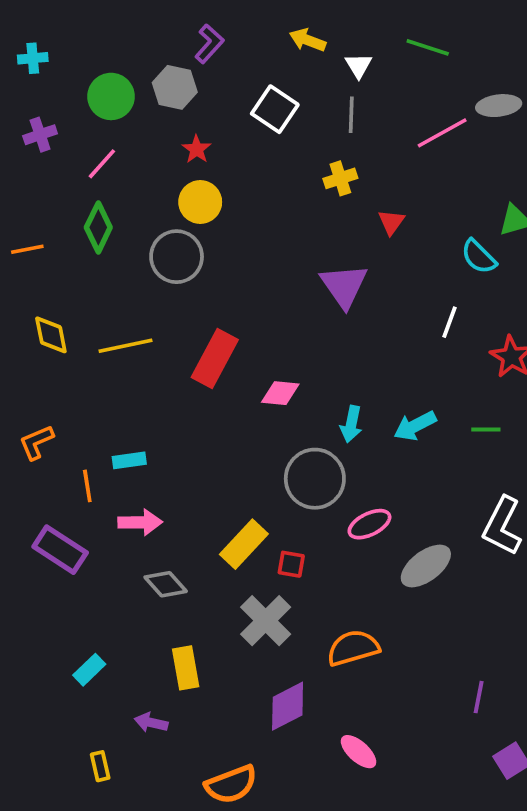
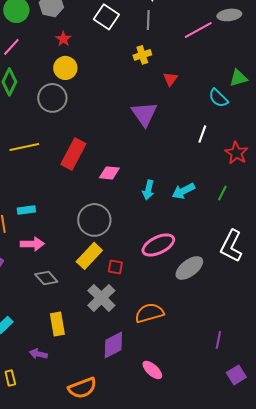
green line: (486, 430) -> (222, 193), turned -63
gray circle: (315, 479) -> (94, 220), moved
pink ellipse: (369, 524) -> (158, 245), size x1.4

